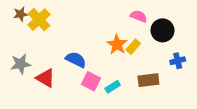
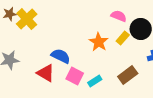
yellow rectangle: (133, 47) -> (123, 38), moved
red triangle: (45, 78) -> (46, 73), moved
brown rectangle: (148, 80) -> (128, 75), turned -30

